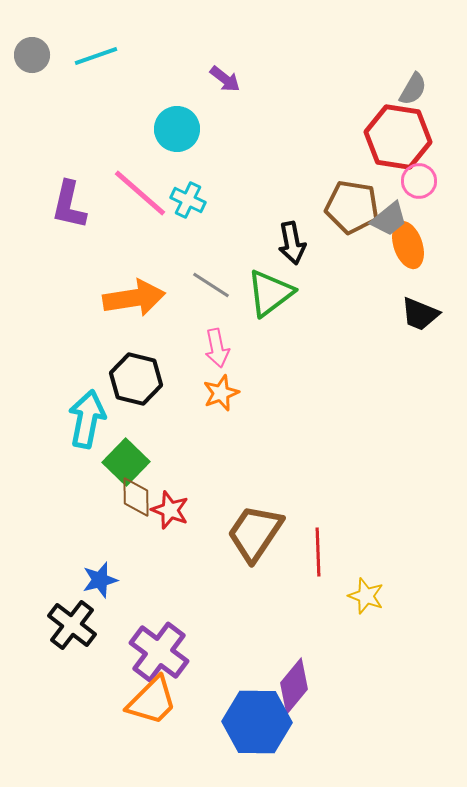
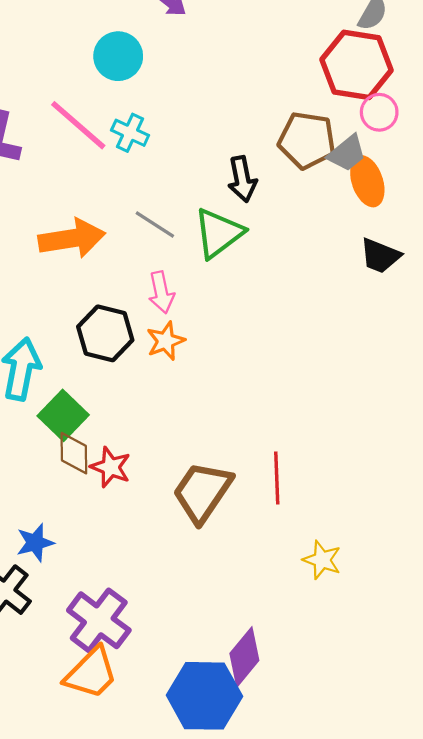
black hexagon: (136, 379) -> (105, 333), moved
red line: (318, 552) -> (277, 478), moved

